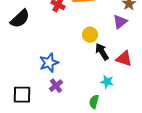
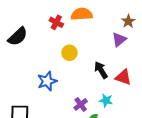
yellow circle: (90, 35) -> (69, 53), moved
purple cross: (56, 86) -> (81, 104), moved

